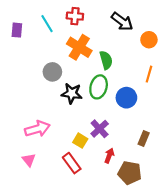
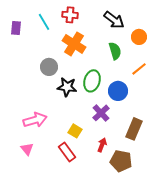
green semicircle: (106, 60) -> (115, 51), moved
orange line: (149, 74) -> (139, 69), turned 35
purple cross: (100, 129) -> (101, 113), moved
brown rectangle: (144, 138) -> (134, 129), size x1.5

